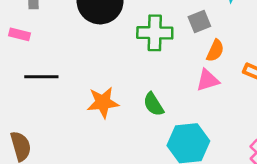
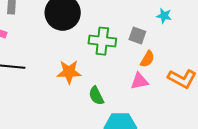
gray square: (199, 21) -> (137, 35), turned 36
orange star: (103, 102) -> (69, 72), moved

